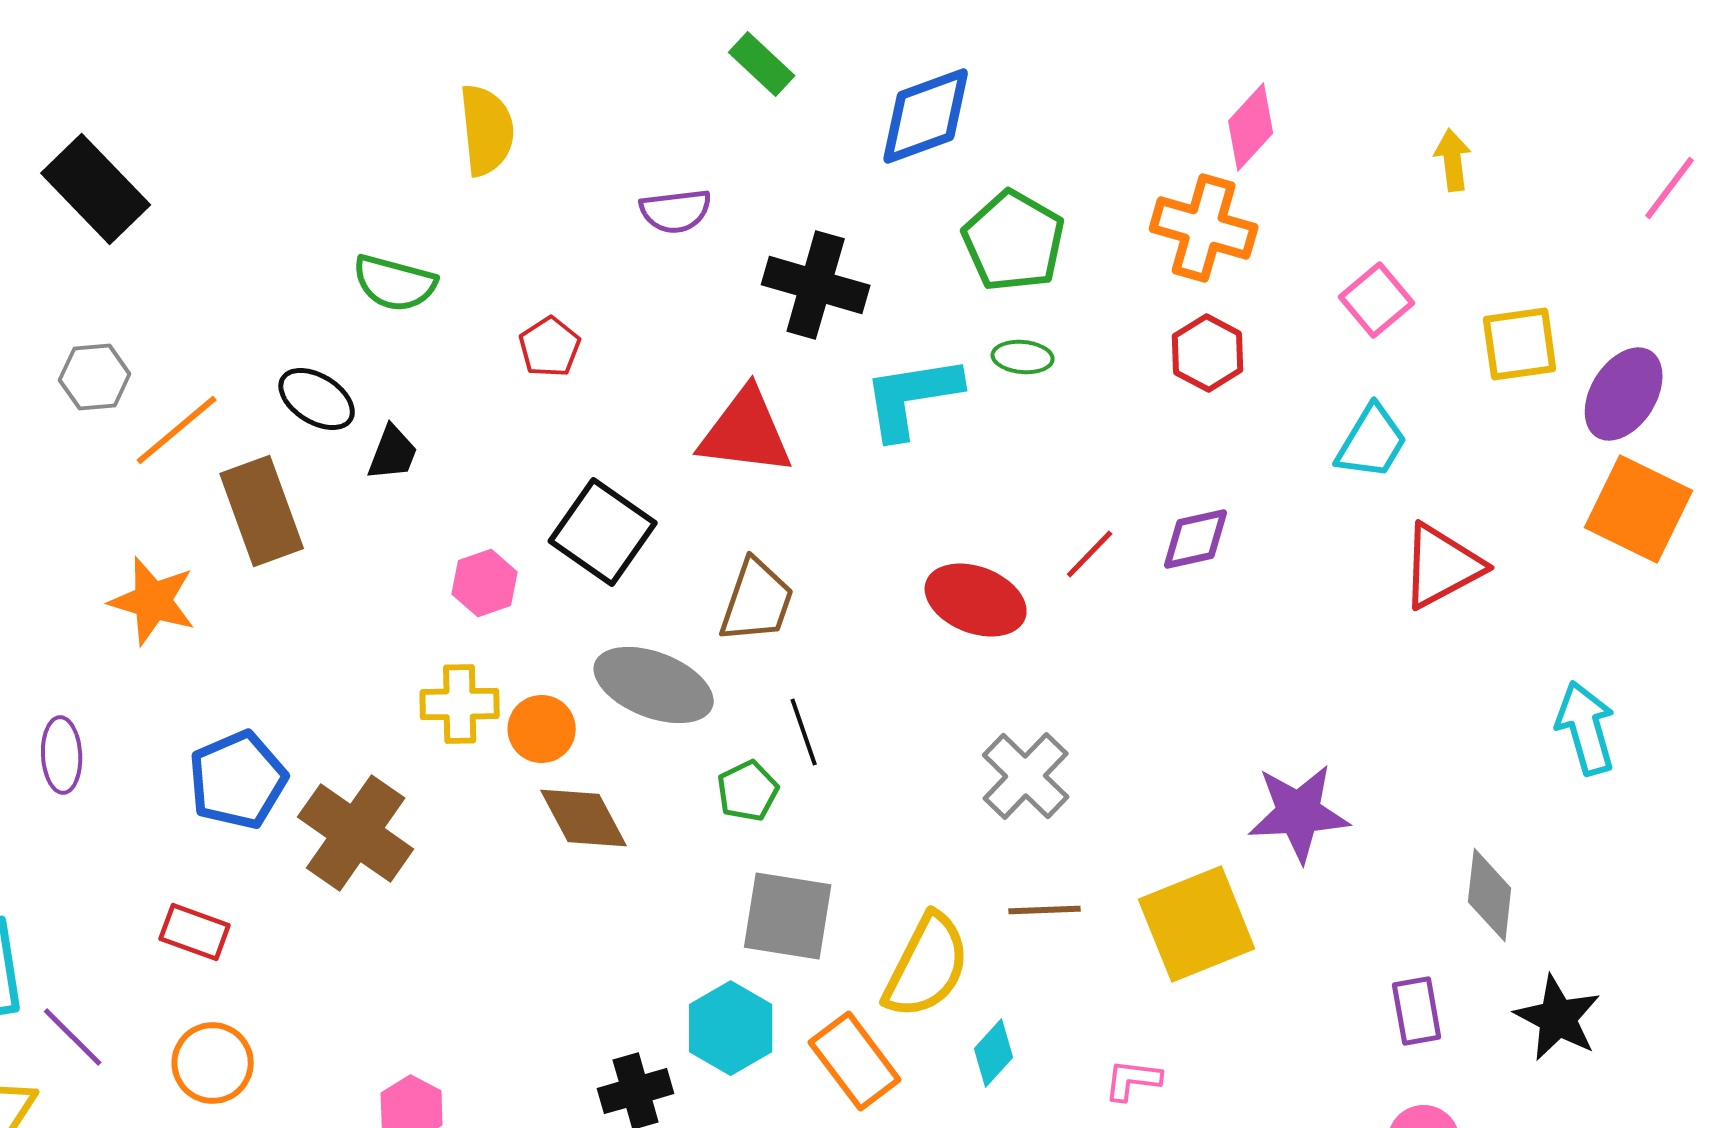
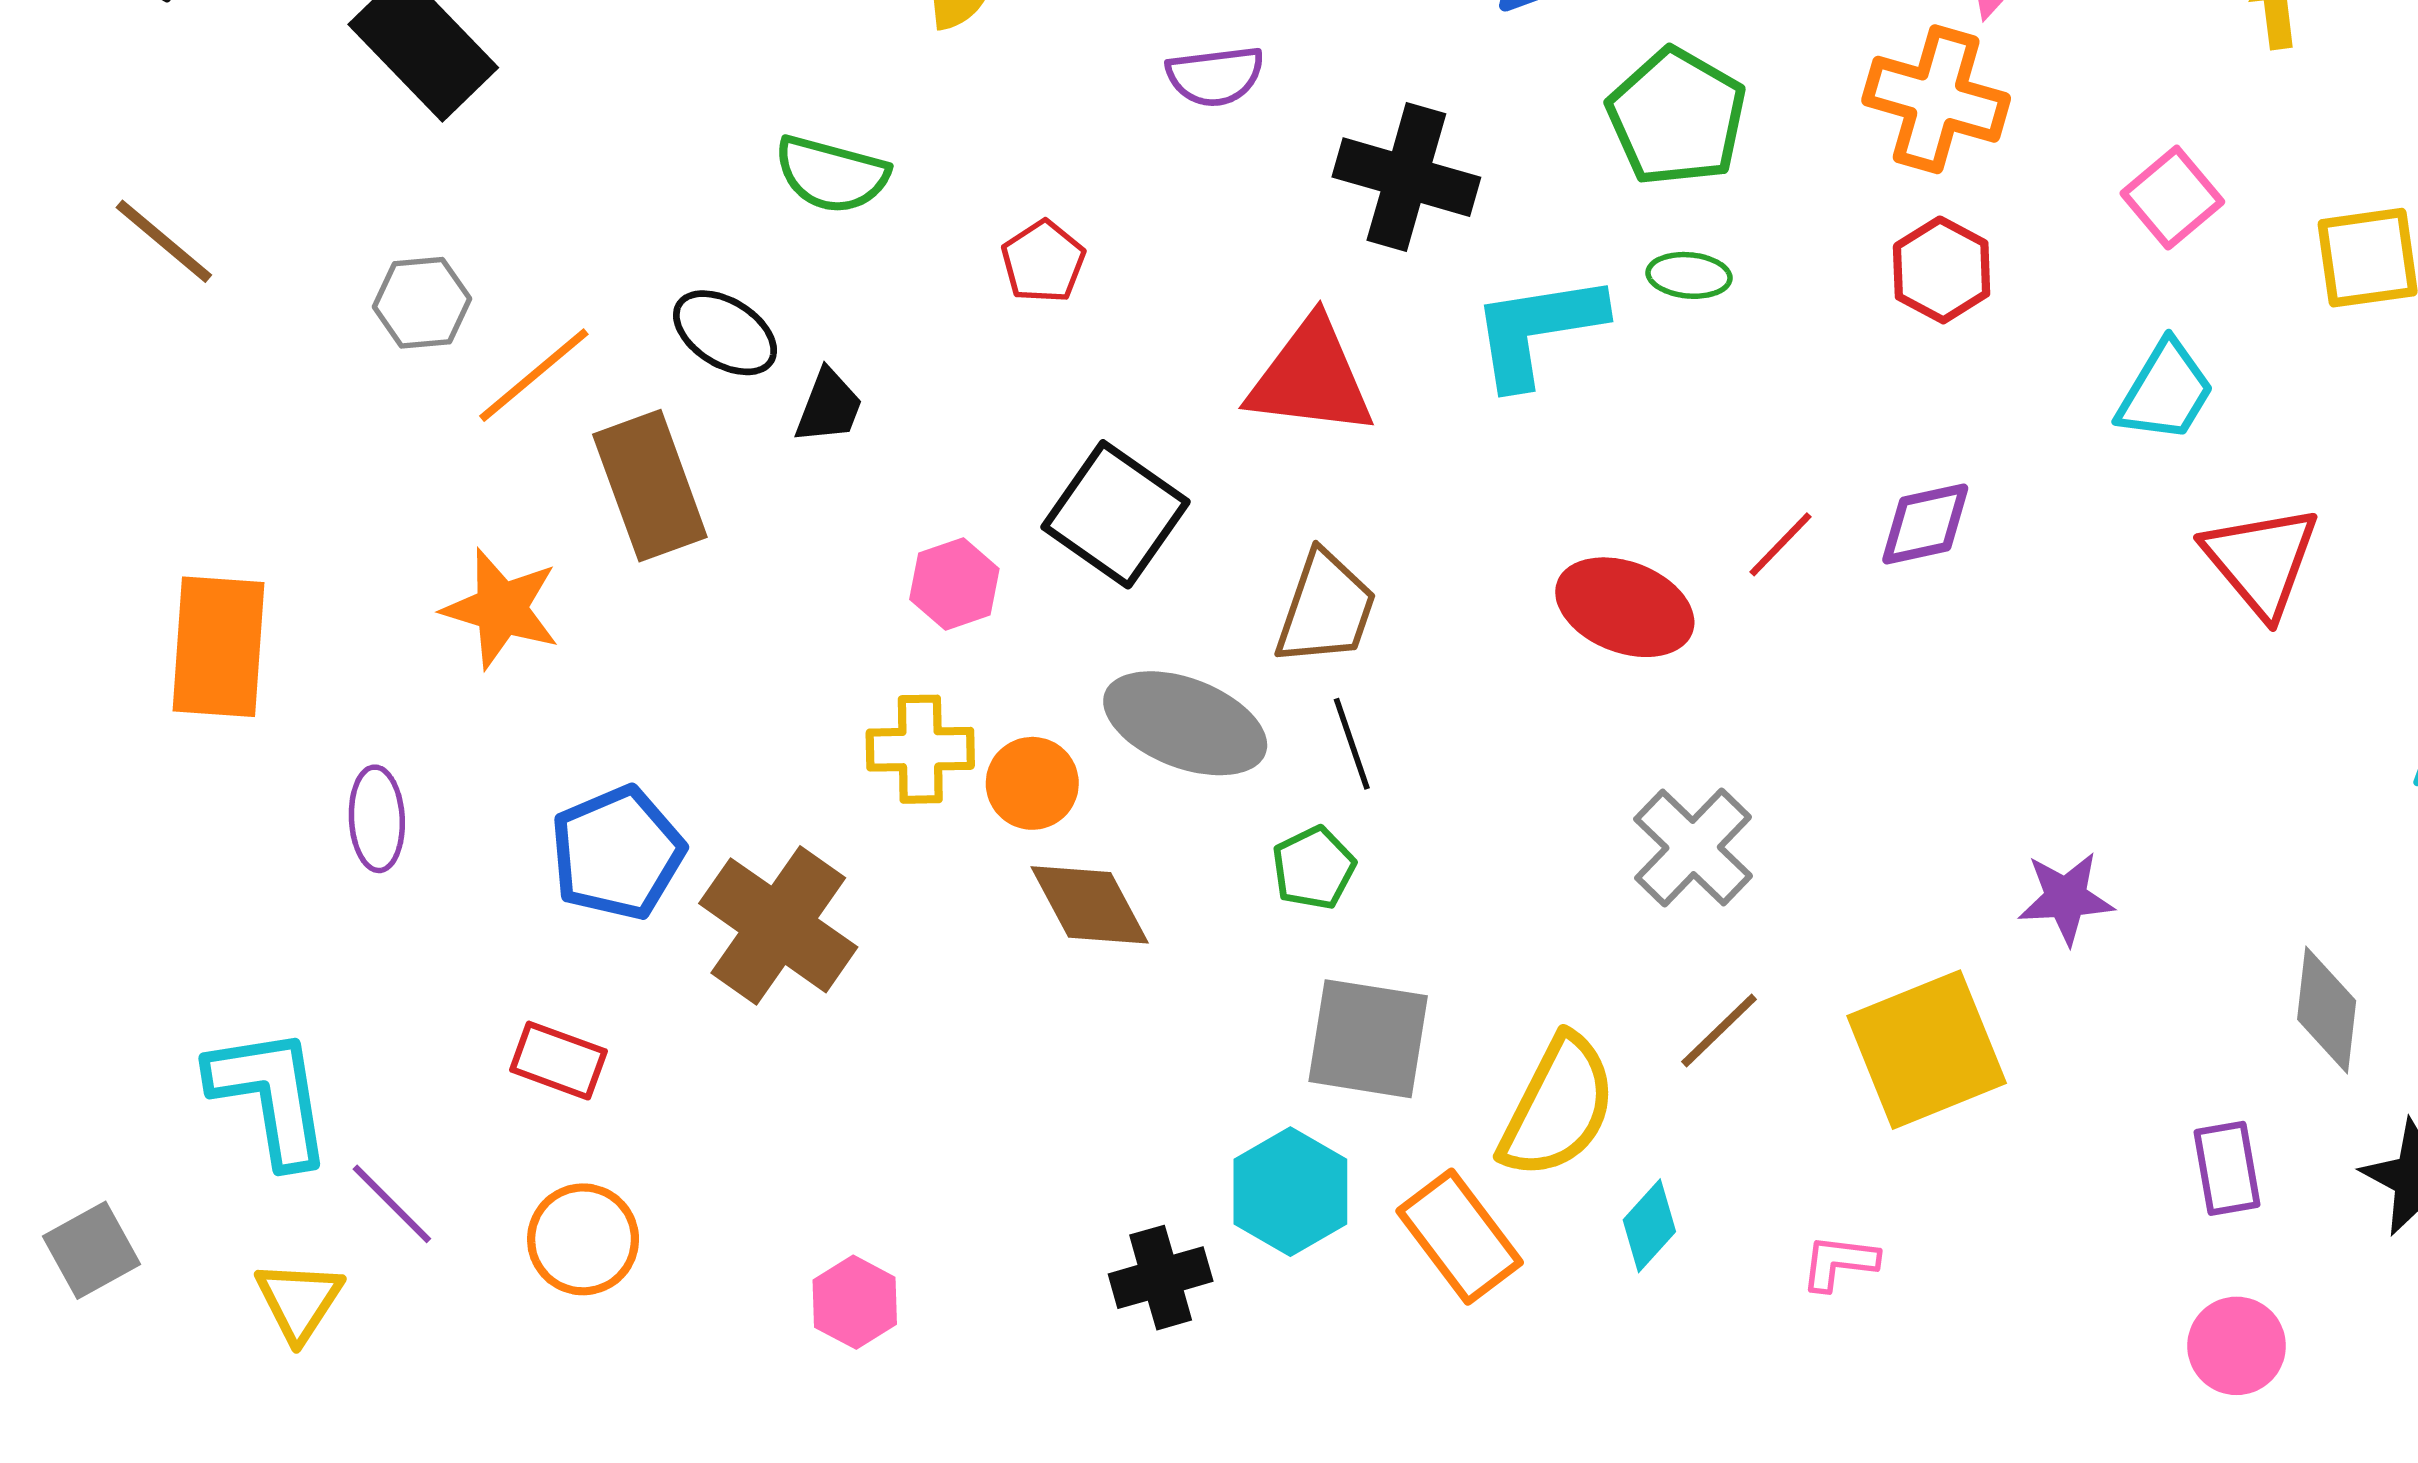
red triangle: (1442, 566) -> (2261, 561), turned -42
black line: (804, 732) -> (1352, 744), moved
purple star: (1299, 813) -> (2066, 898), size x0.7
brown line: (1045, 910) -> (1719, 1030), turned -42

